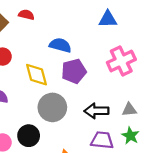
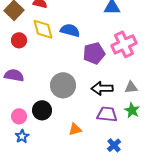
purple pentagon: (74, 71) -> (94, 53), moved
yellow diamond: (37, 75) -> (43, 29), moved

